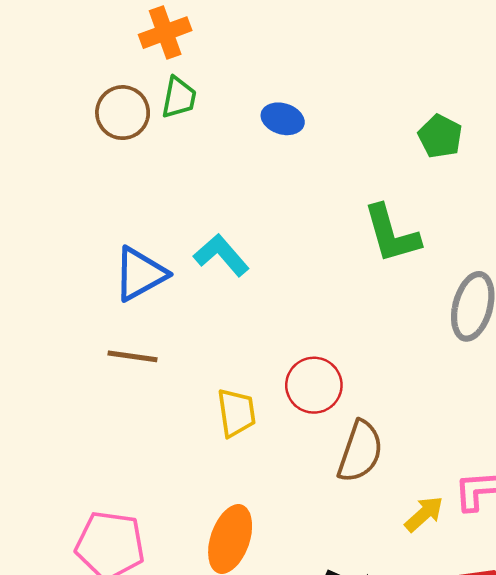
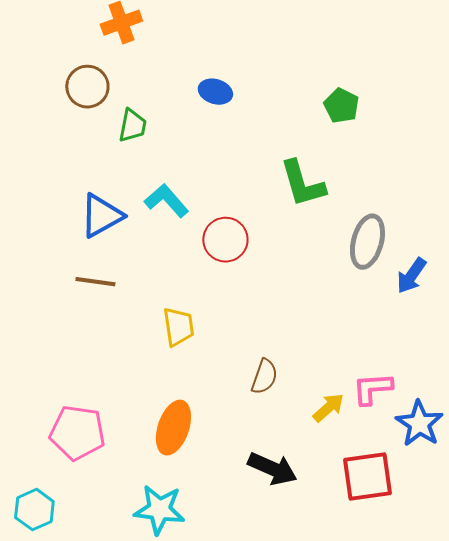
green trapezoid: (179, 98) -> (132, 126), moved
red circle: (314, 385) -> (225, 240), moved
brown semicircle: (360, 451) -> (264, 377), moved, size x0.7

